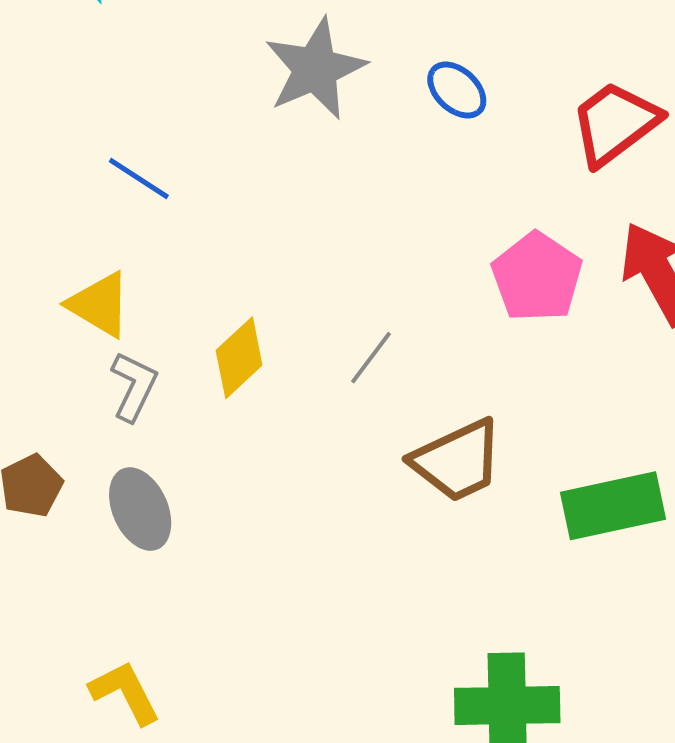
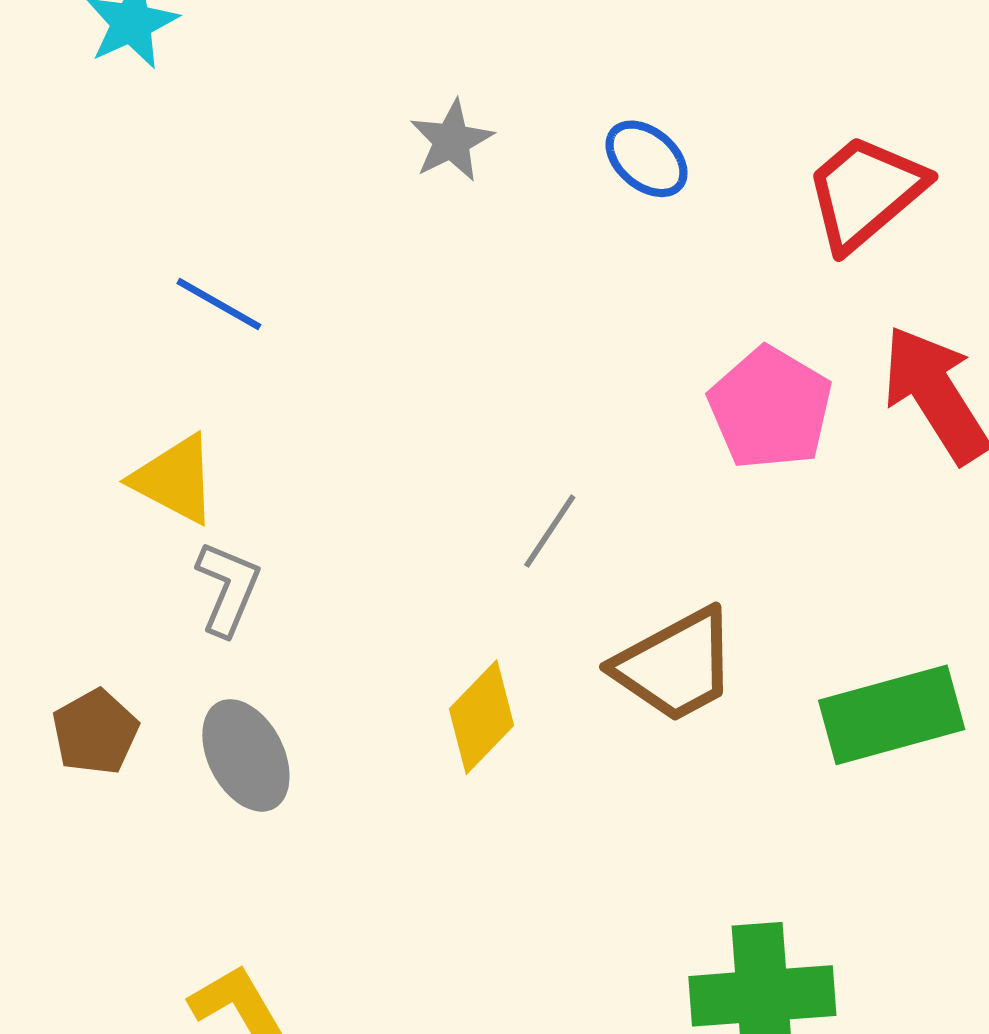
gray star: (315, 69) -> (452, 141), size x0.6
yellow diamond: (239, 358) -> (482, 717), moved

